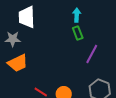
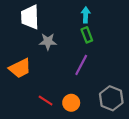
gray star: (13, 39) -> (48, 42), moved
purple line: (92, 54) -> (81, 65), moved

